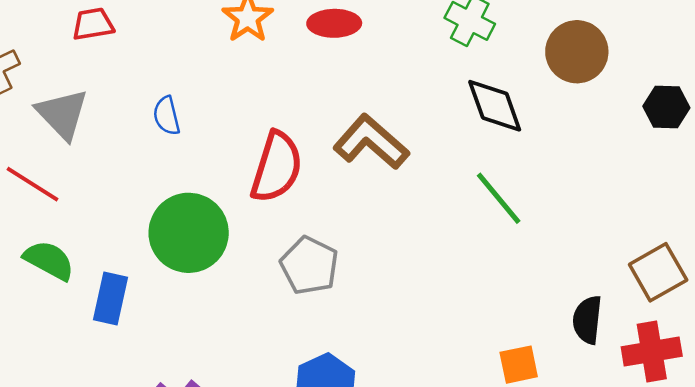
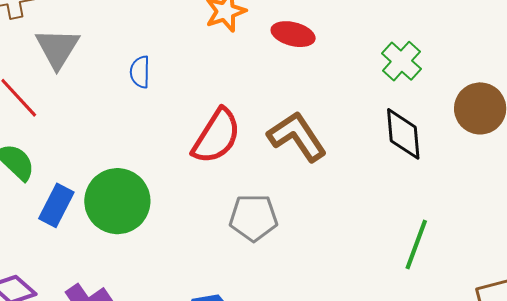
green line: (499, 198) -> (416, 244), moved, turned 45
green circle: (189, 233) -> (117, 201), moved
gray pentagon: (309, 265) -> (253, 218), moved, turned 30

